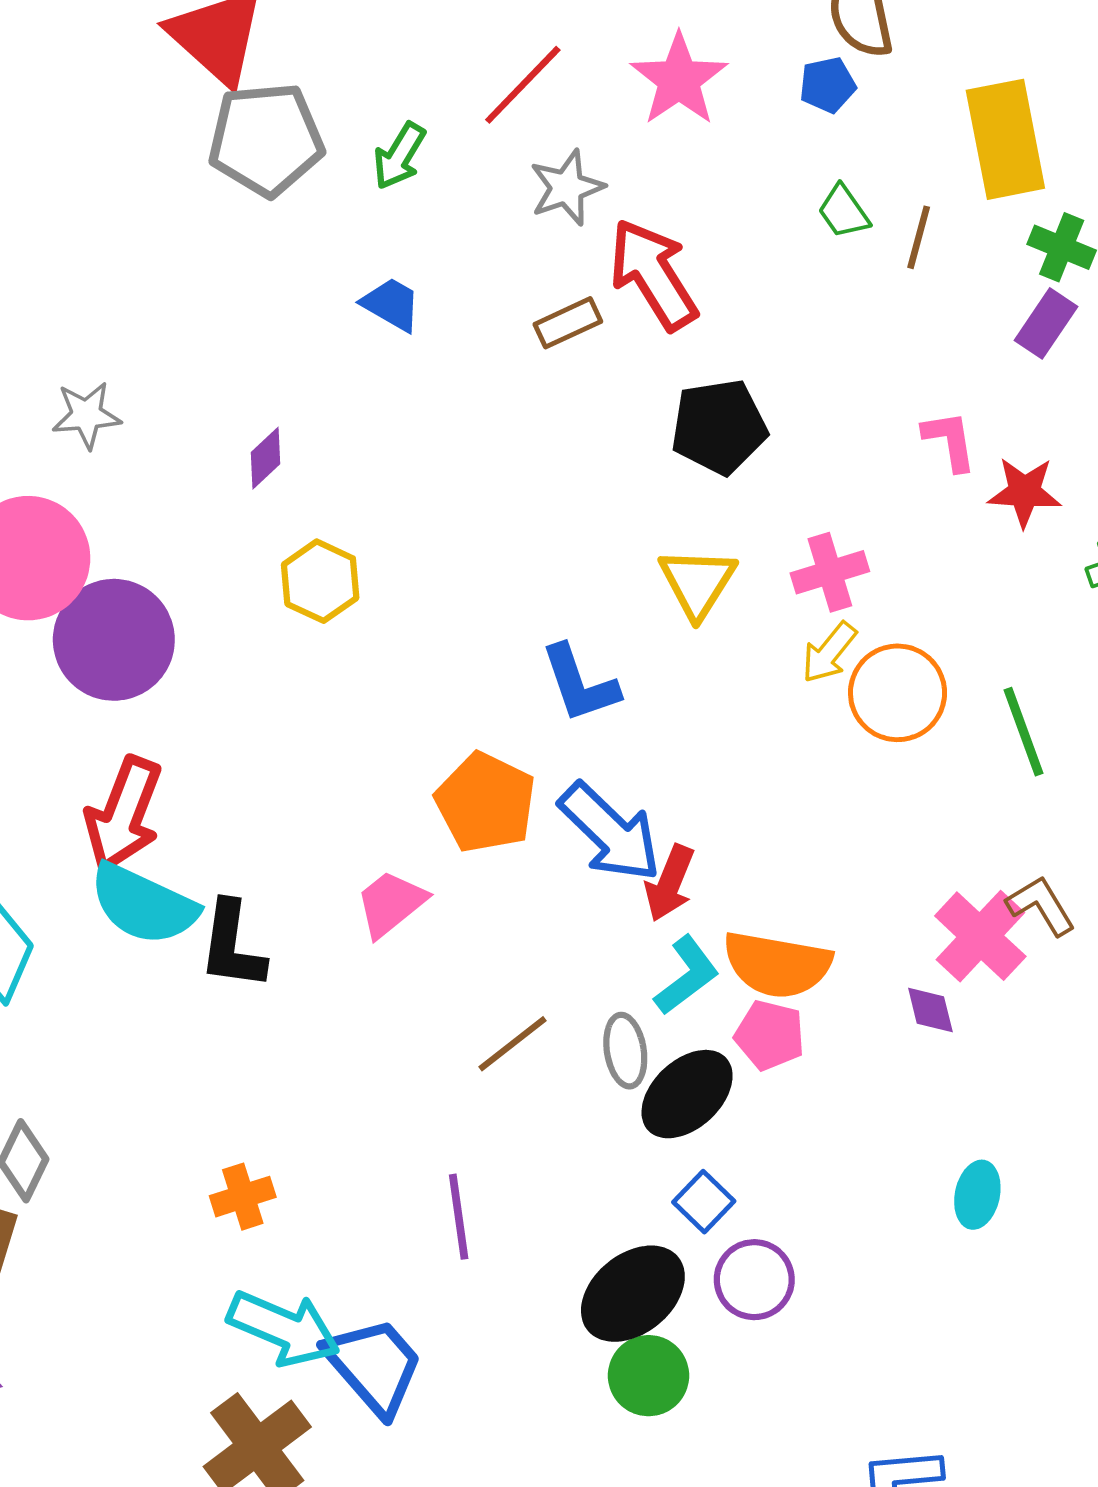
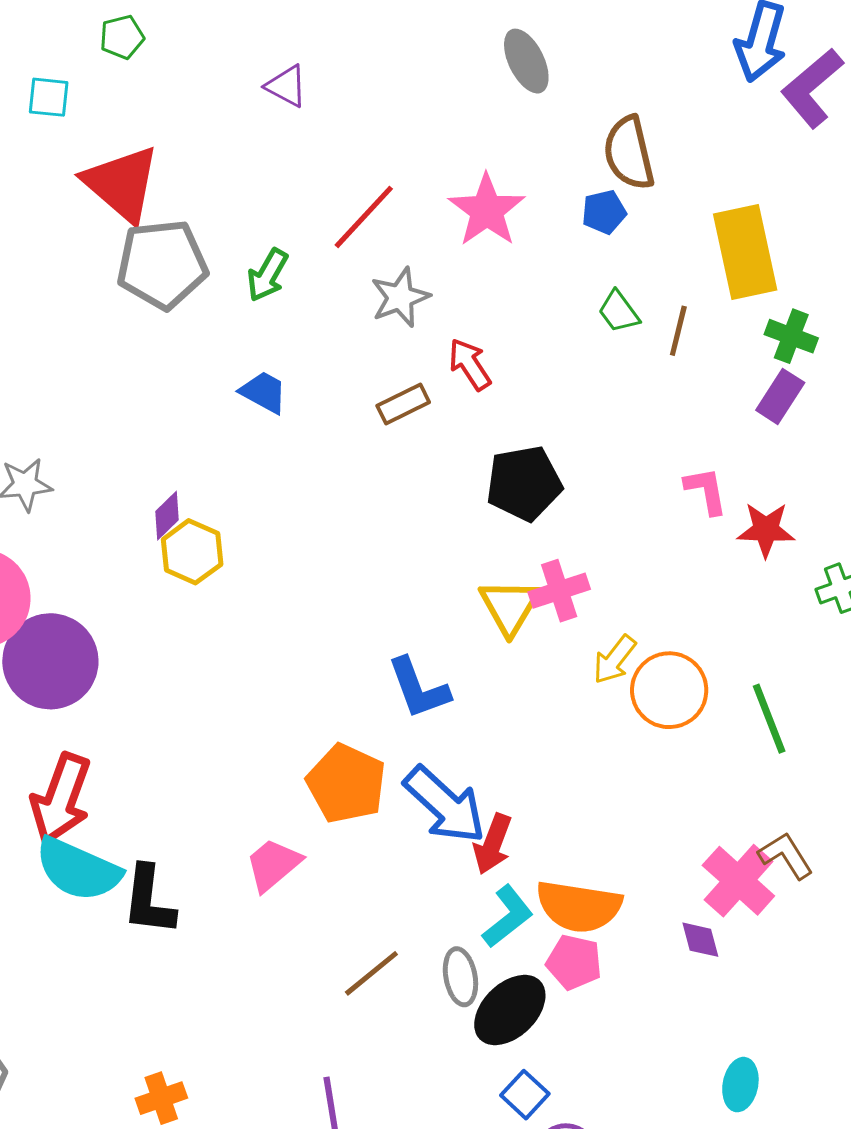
red arrow: (653, 274) -> (470, 364), size x0.6
pink cross: (830, 572) -> (559, 591), moved
yellow hexagon: (320, 581) -> (192, 552), moved

